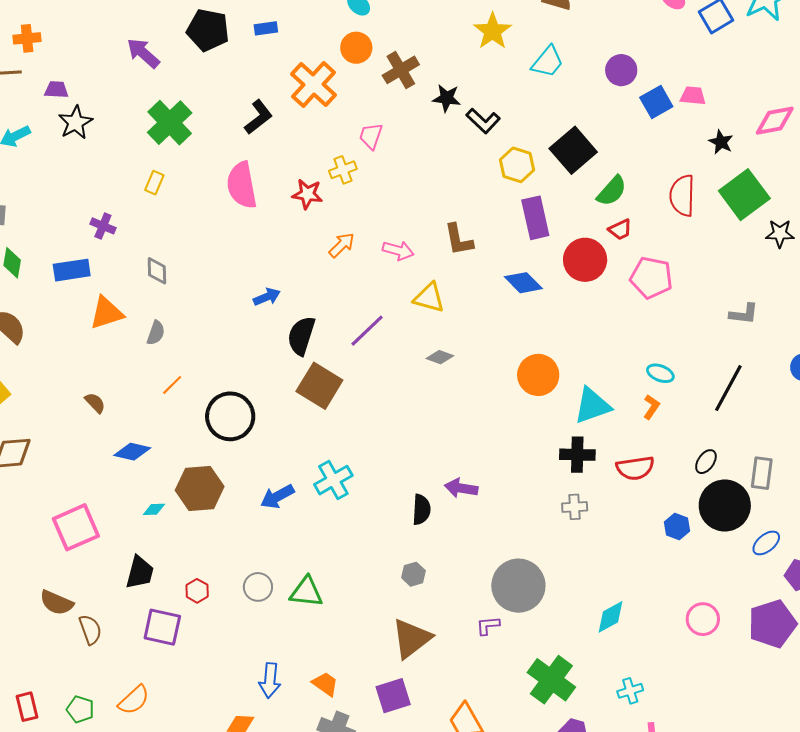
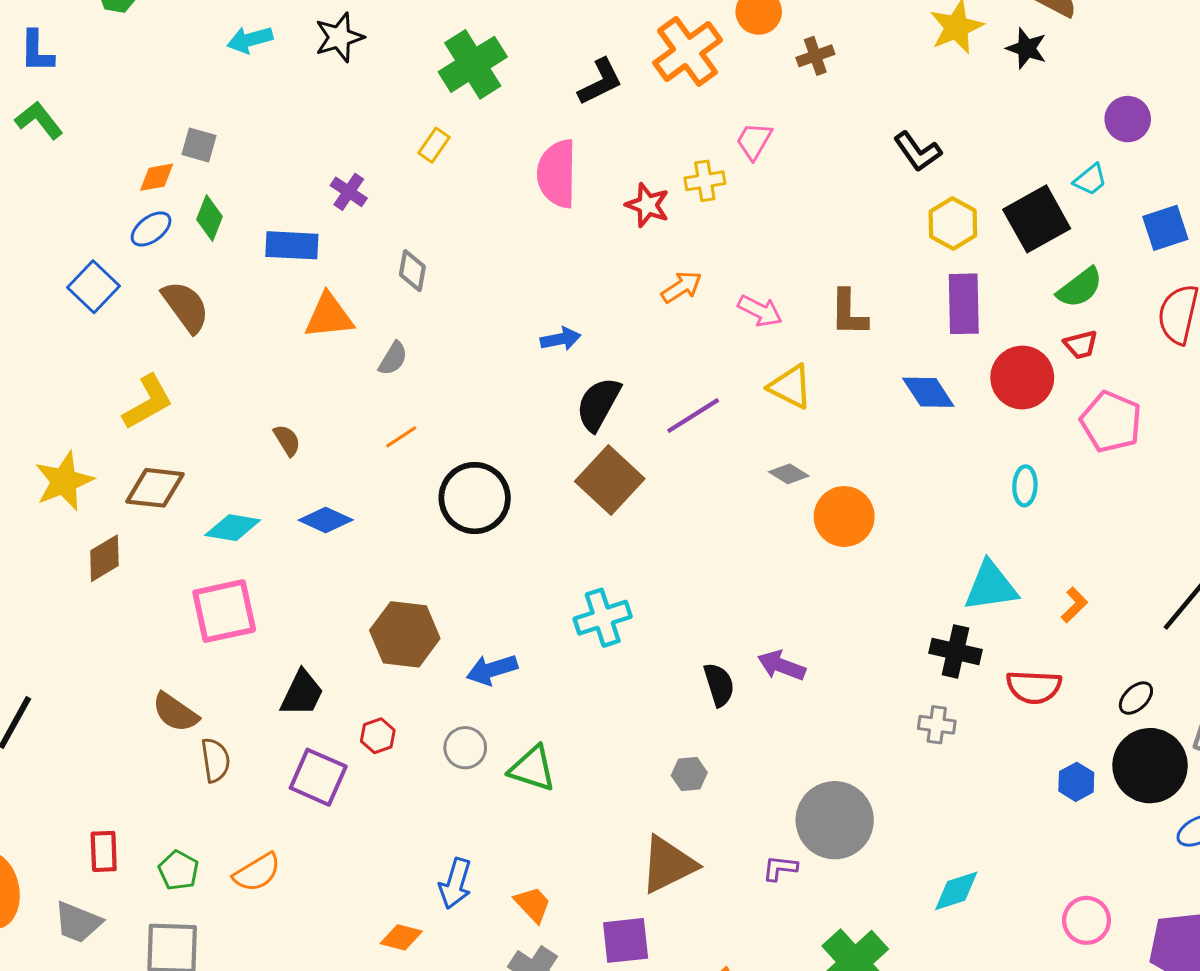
cyan trapezoid: (548, 62) -> (1090, 180), moved, size x0.7
brown cross: (401, 70) -> (815, 56), size x0.7
black star: (447, 98) -> (1026, 48), moved
blue square: (656, 102) -> (1165, 228), moved
cyan ellipse: (660, 373) -> (1025, 486), moved, turned 60
orange circle: (538, 375) -> (844, 517), moved
brown hexagon: (200, 488) -> (405, 634), moved
blue arrow: (277, 497) -> (492, 670), moved
cyan diamond: (154, 509) -> (233, 528), moved, size x1.6
black semicircle: (421, 510) -> (719, 685), turned -32

